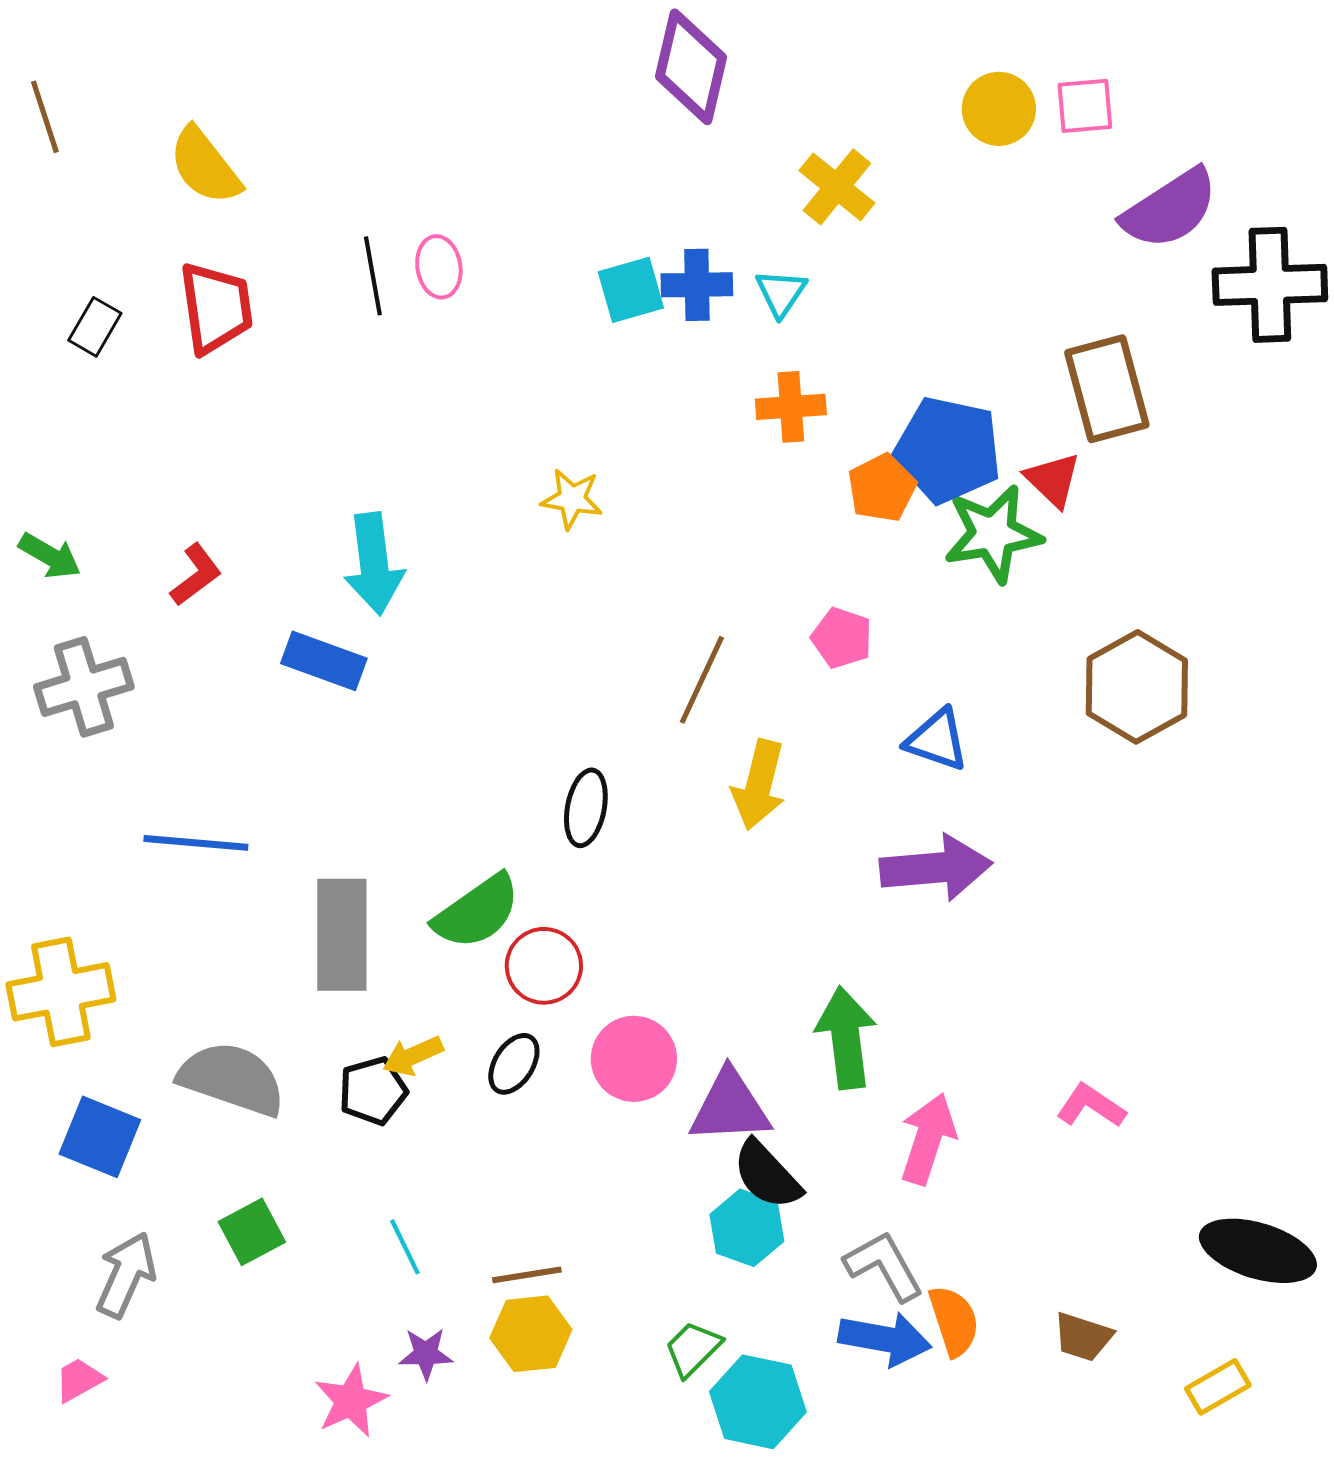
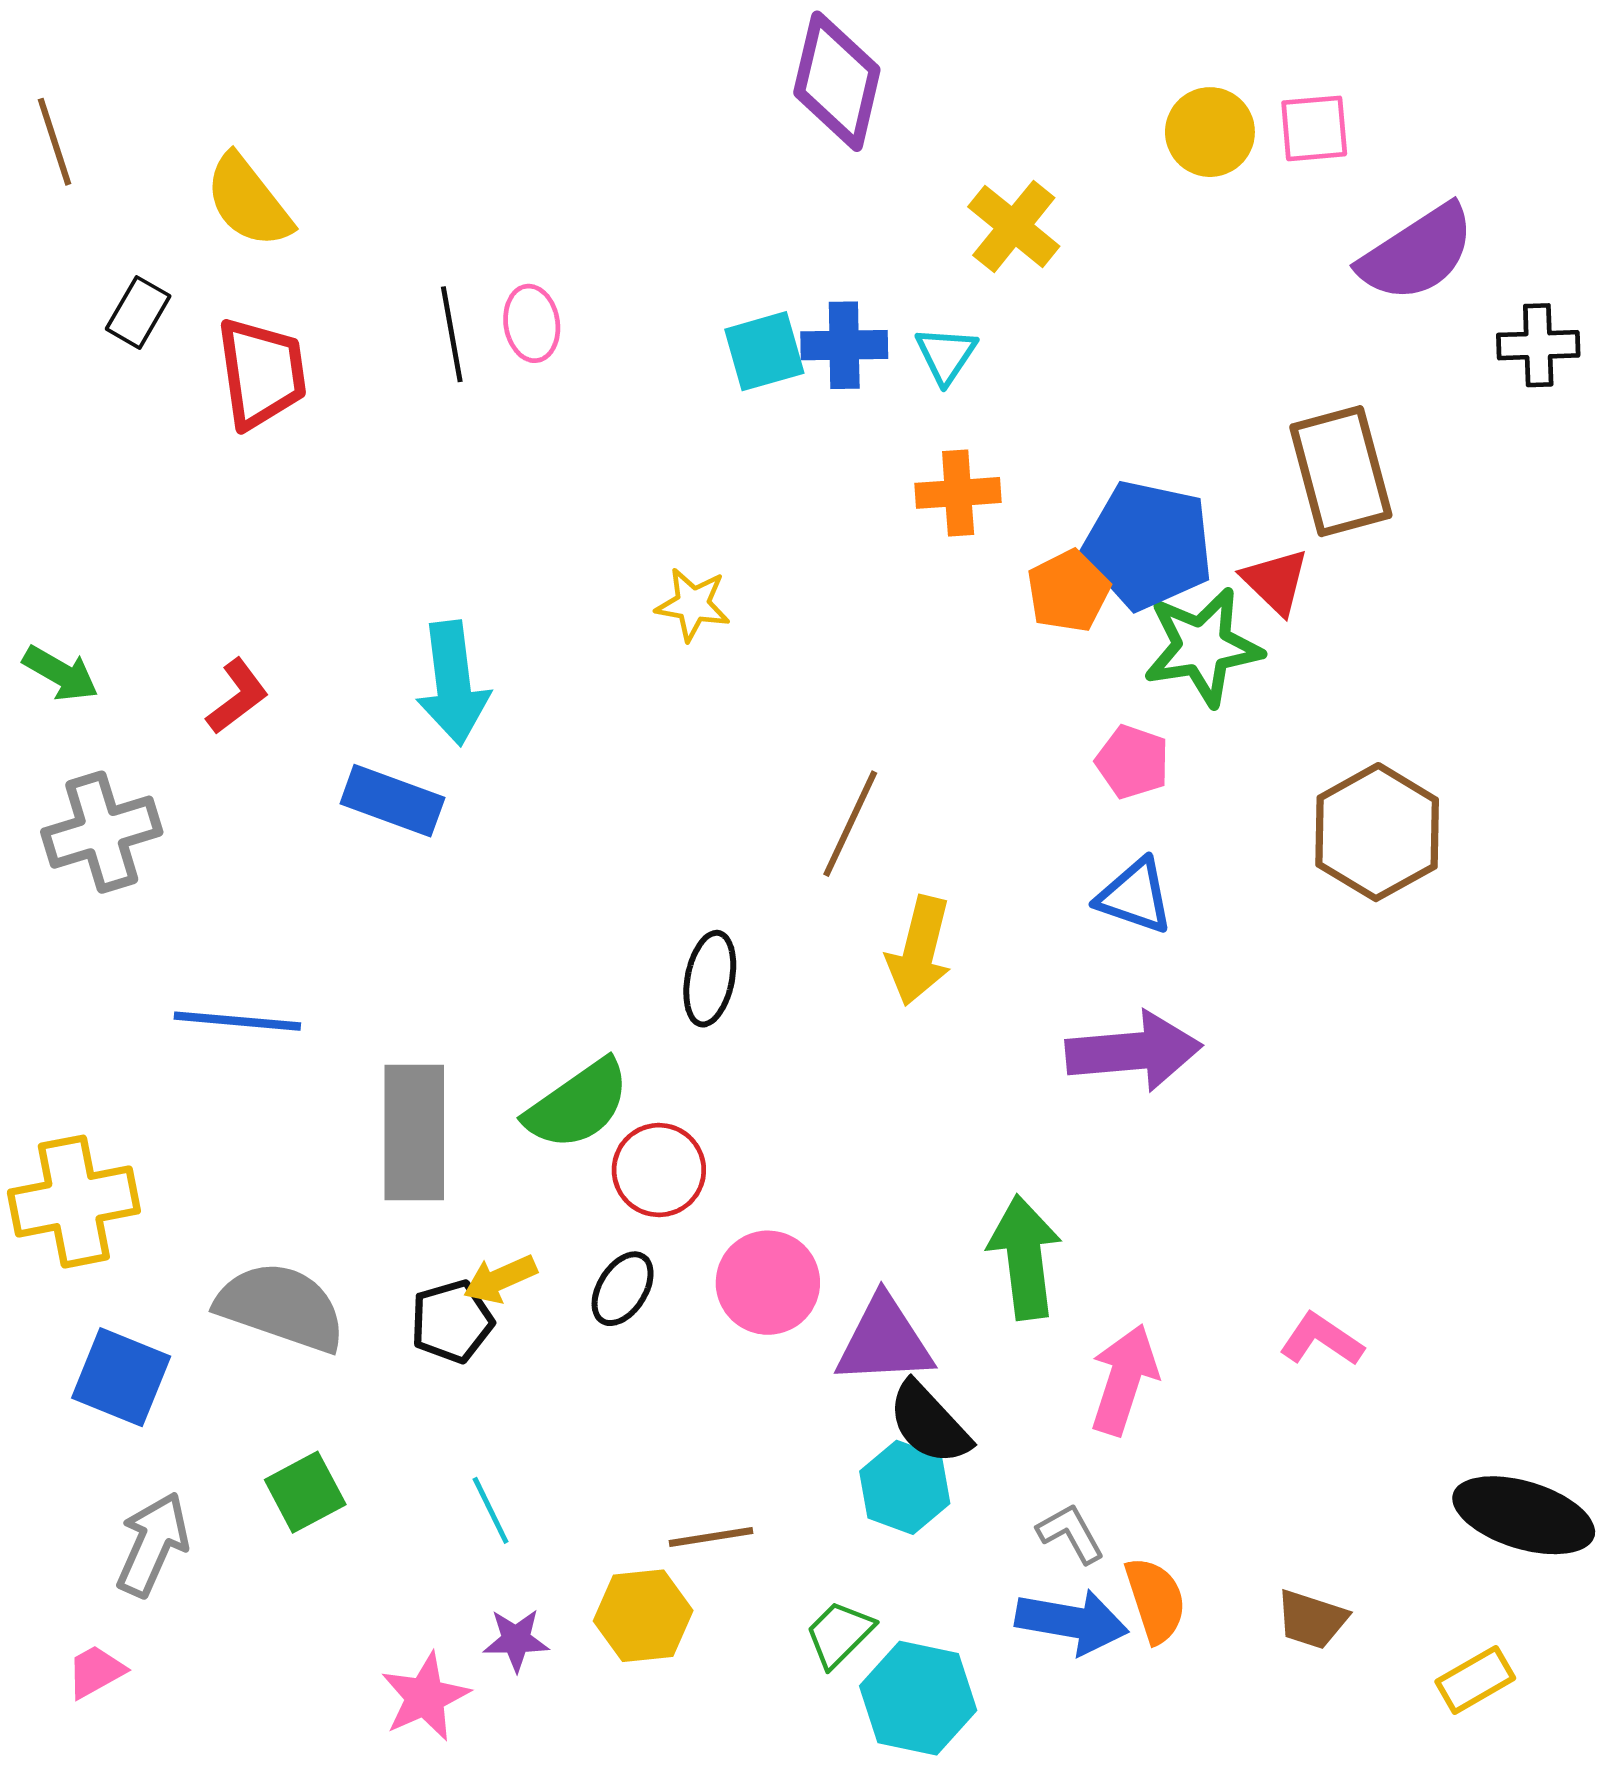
black cross: (1270, 285) -> (1538, 345), size x0.6
black rectangle: (95, 327) -> (138, 312), moved
pink pentagon: (842, 638) -> (1132, 762), moved
gray L-shape: (884, 1266) -> (1071, 1533), size x0.7
brown line: (527, 1275) -> (711, 1537), moved

